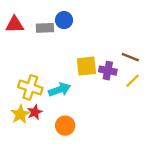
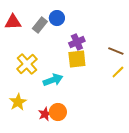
gray rectangle: (45, 28) -> (40, 25), turned -49
purple cross: (108, 71) -> (77, 42), moved, turned -35
yellow cross: (30, 87) -> (27, 64), moved, turned 30
red star: (35, 112) -> (45, 114), moved

